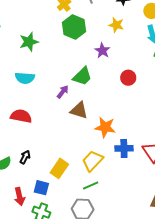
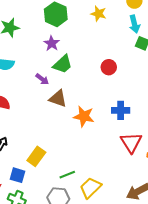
purple star: (102, 51) -> (52, 43), moved
purple arrow: (63, 92) -> (42, 79), turned 88
blue cross: (124, 148) -> (121, 110), moved
yellow trapezoid: (93, 161) -> (90, 188), moved

